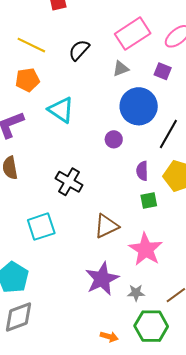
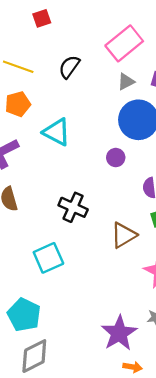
gray triangle: (121, 69) -> (126, 82), moved
brown triangle: (106, 226) -> (124, 235), moved
purple star: (102, 279) -> (119, 333), moved

